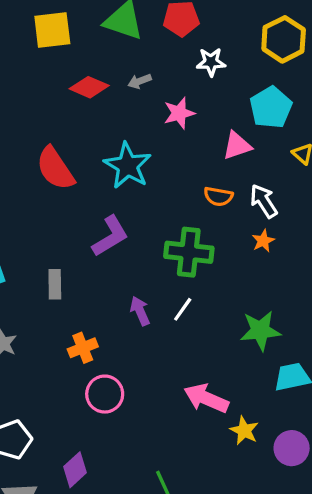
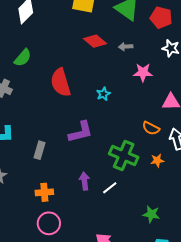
cyan star: (128, 166) -> (103, 94), size x0.5
orange star: (263, 241) -> (157, 160), moved
green star: (260, 331) -> (151, 214), size x0.7

